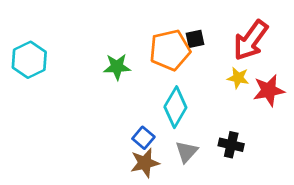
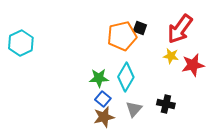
black square: (195, 39) -> (140, 28), turned 32
green star: (117, 67) -> (99, 78), moved

